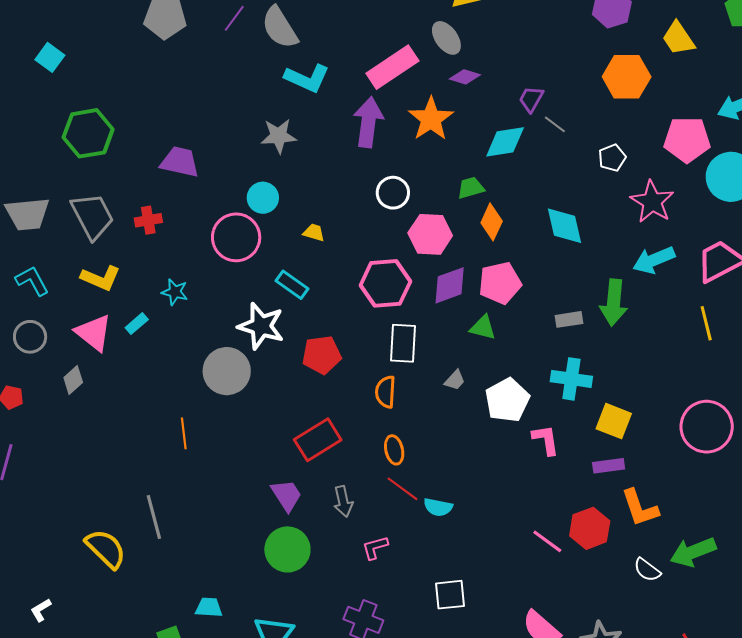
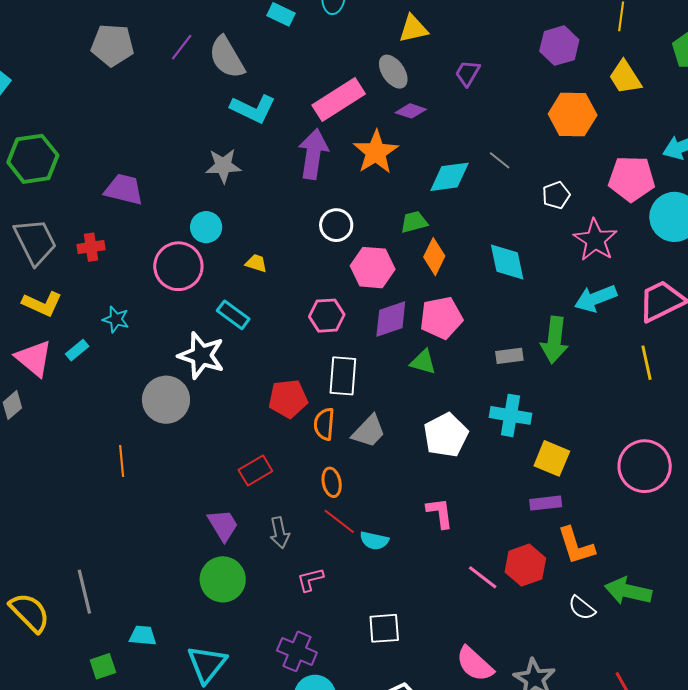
purple trapezoid: (531, 99) -> (468, 73), moved
pink hexagon: (385, 283) -> (327, 316), size x0.7
red pentagon: (322, 355) -> (288, 399), moved
gray trapezoid: (455, 380) -> (369, 431), moved, size x1.6
red rectangle: (318, 440) -> (255, 470), size x0.7
pink L-shape: (546, 440) -> (440, 513), moved
gray line: (154, 517) -> (84, 592), moved
yellow semicircle: (106, 549) -> (30, 612), moved
green arrow: (693, 552) -> (628, 591), turned 33

